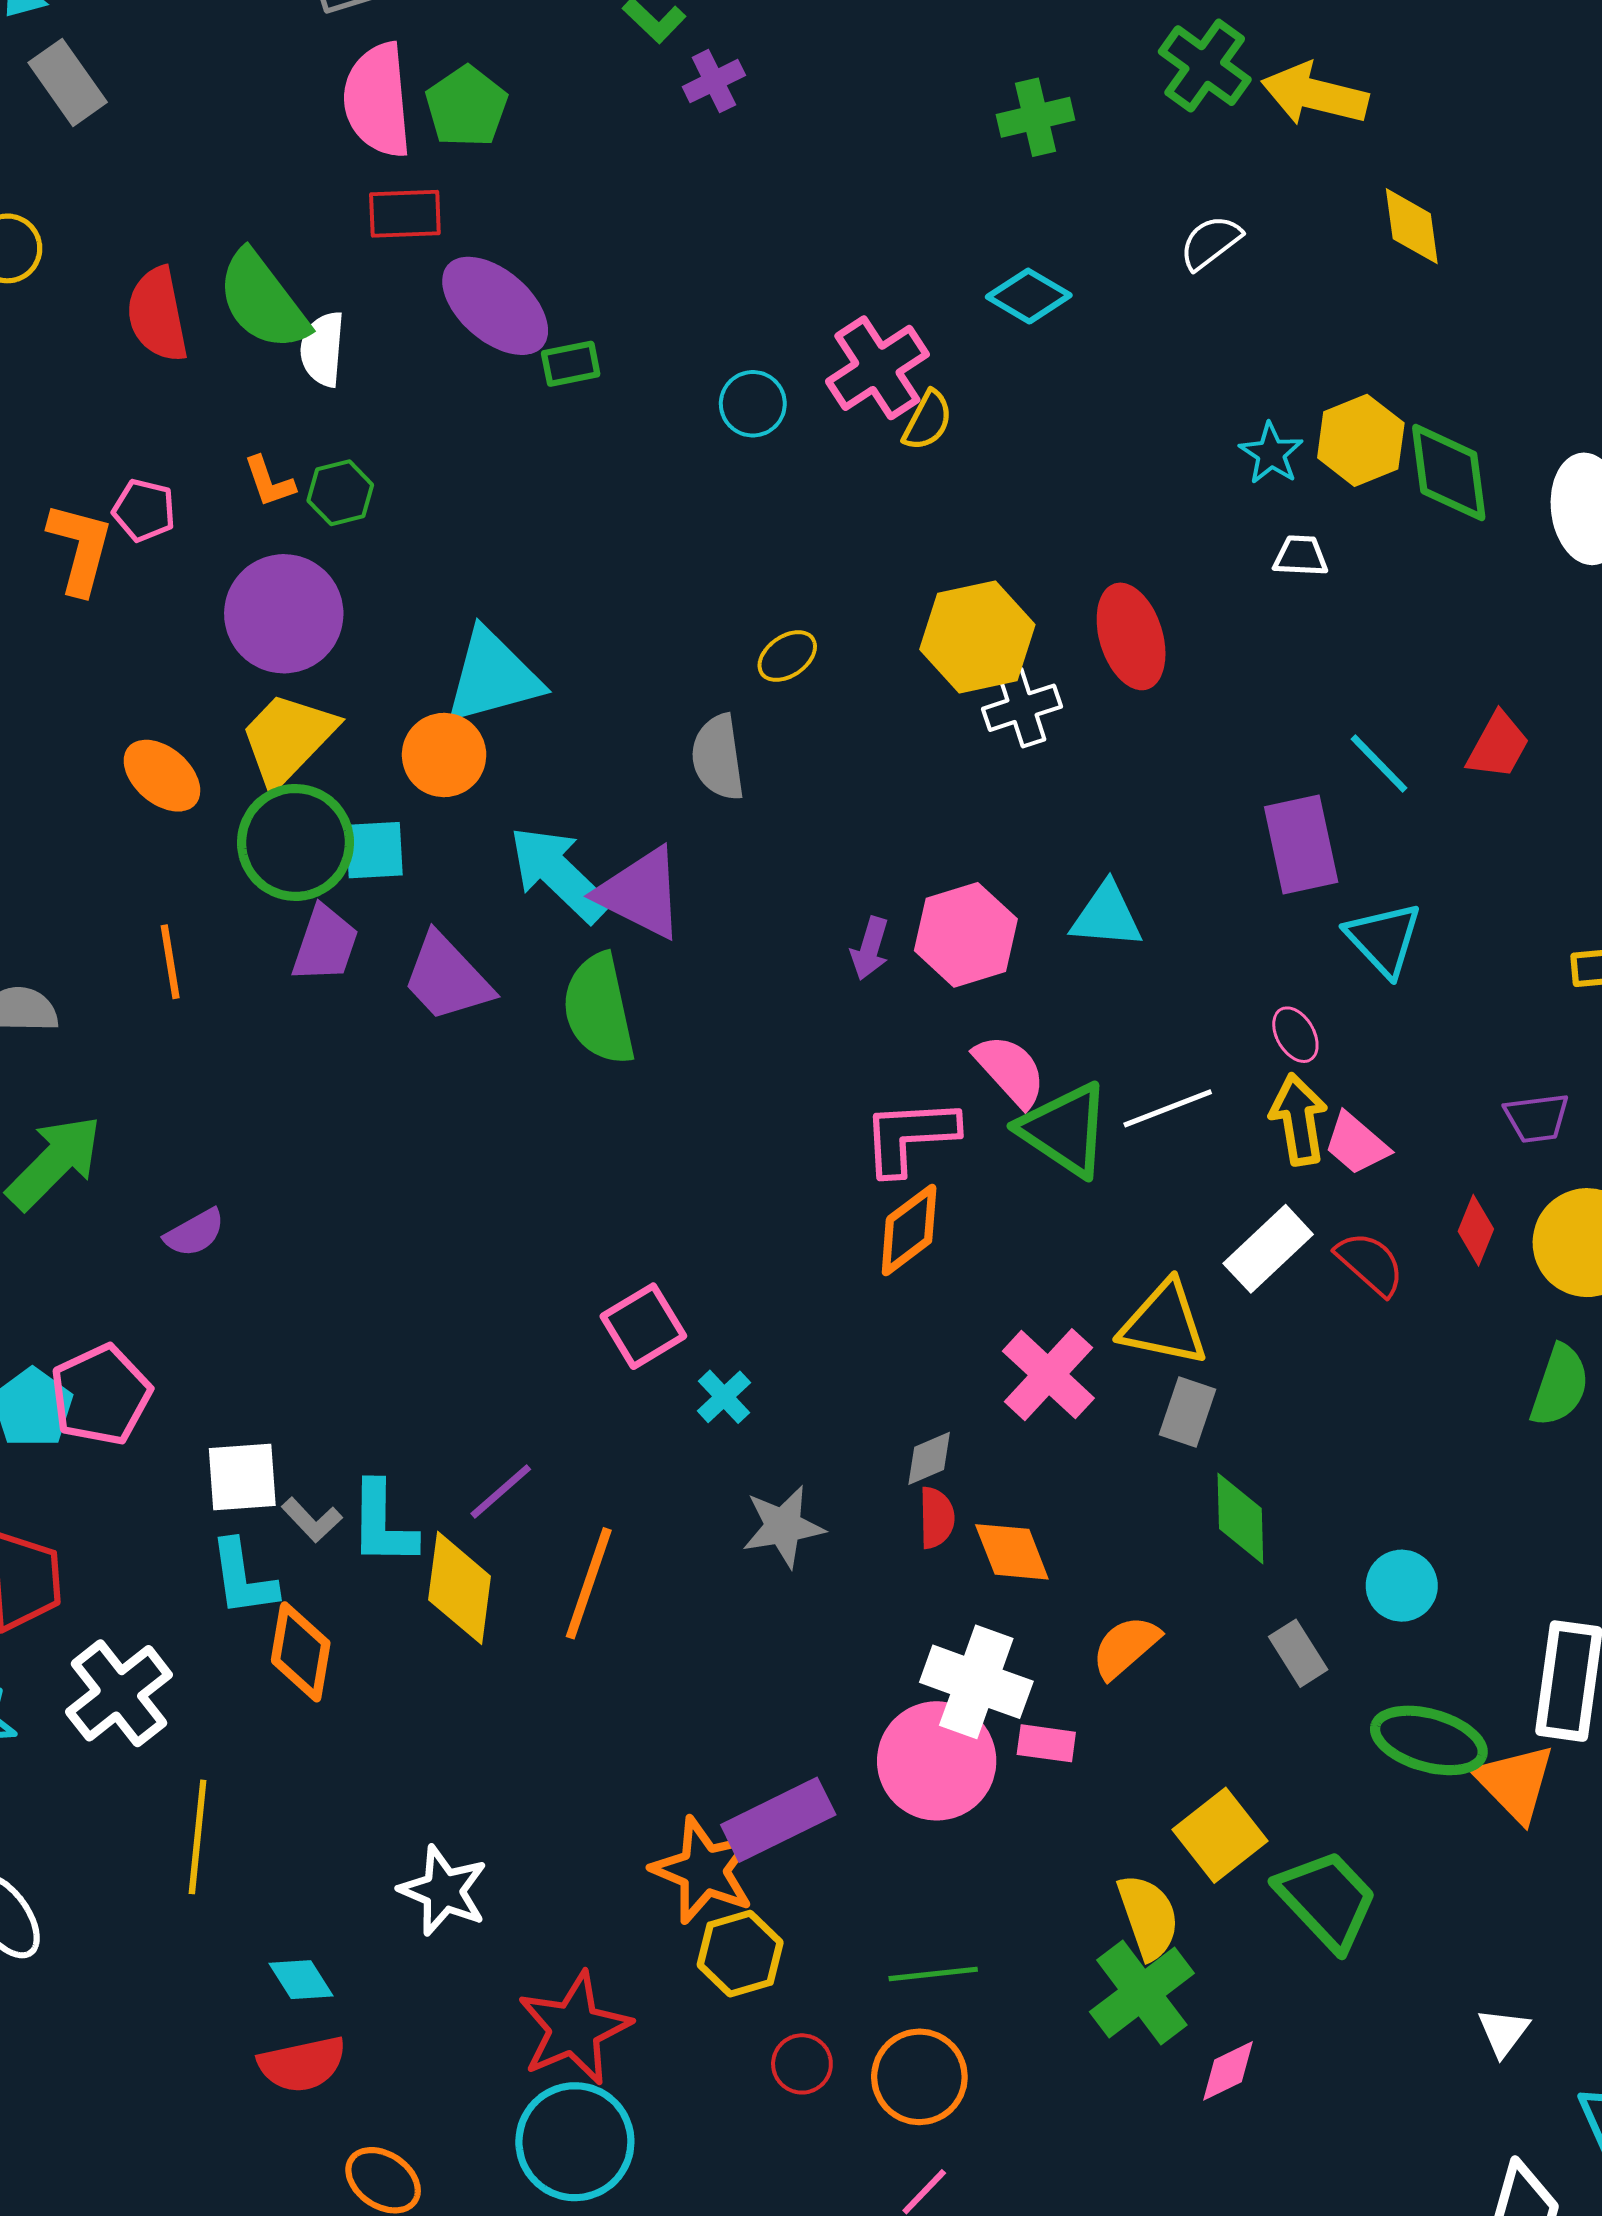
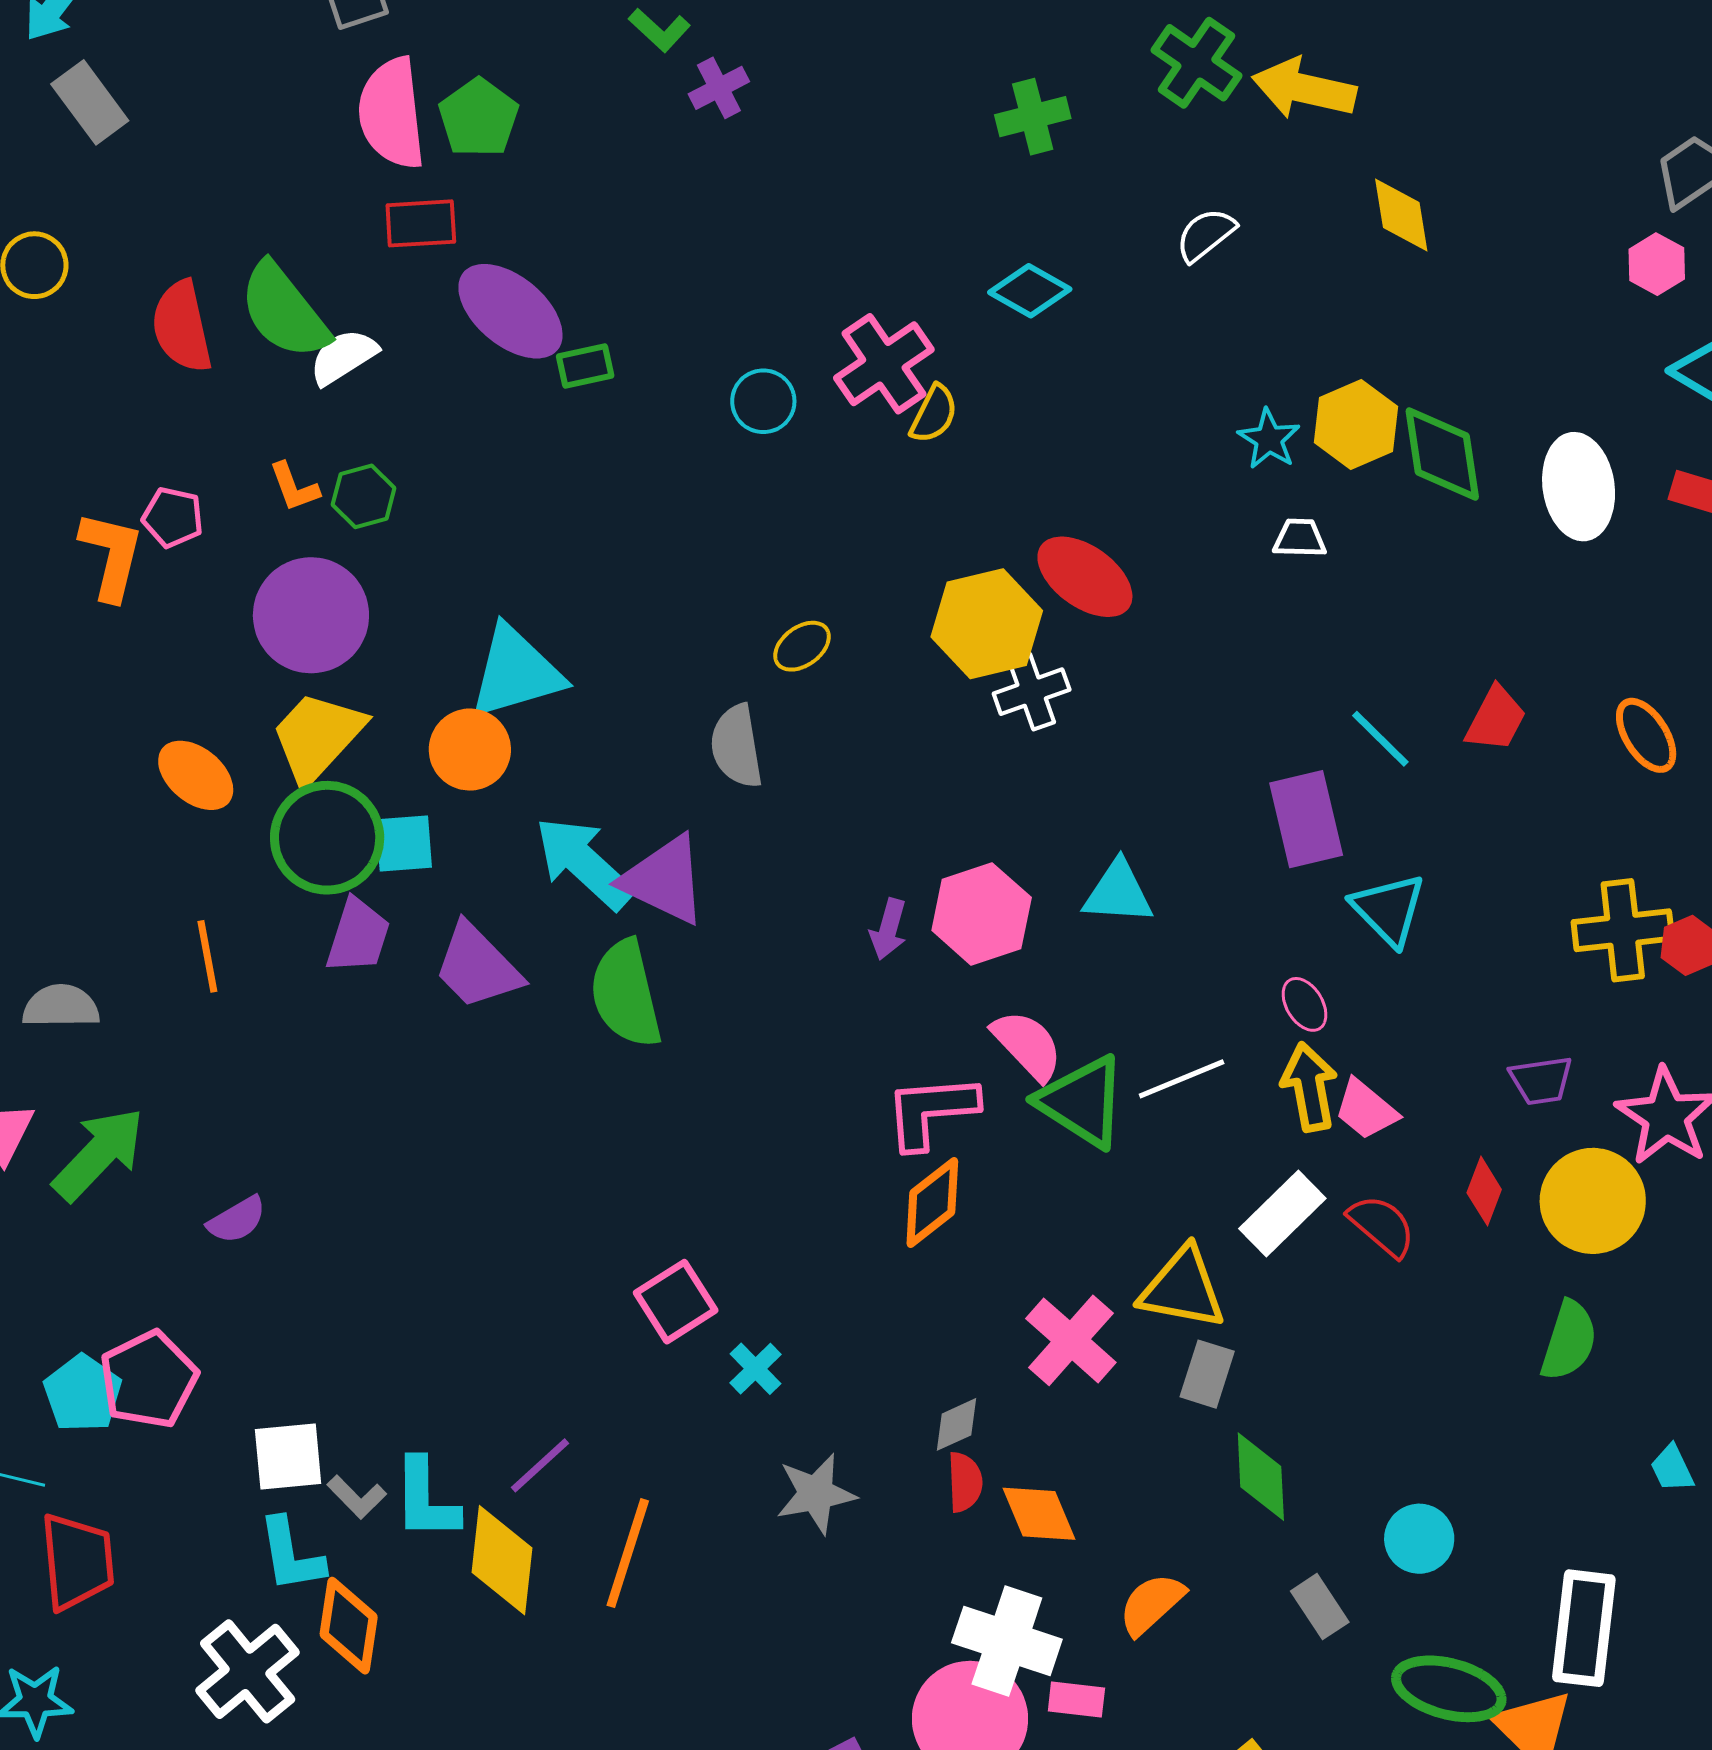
white semicircle: (323, 349) -> (343, 357), turned 54
red ellipse: (1131, 636) -> (1085, 577), moved, turned -36
white cross: (119, 1693) -> (248, 1671), moved

